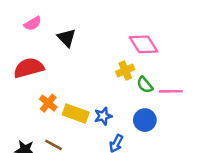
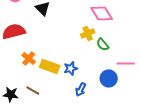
pink line: (171, 91) -> (126, 63), moved
blue circle: (145, 120) -> (109, 78), moved

